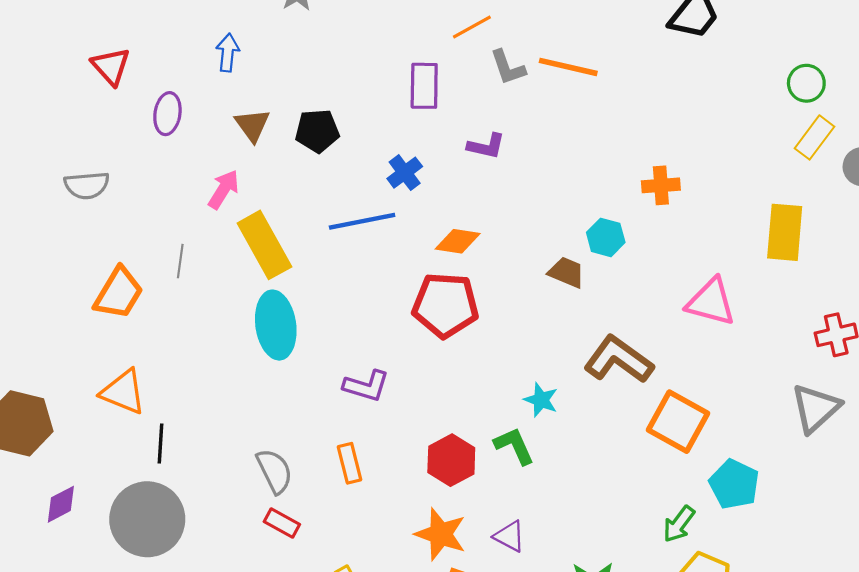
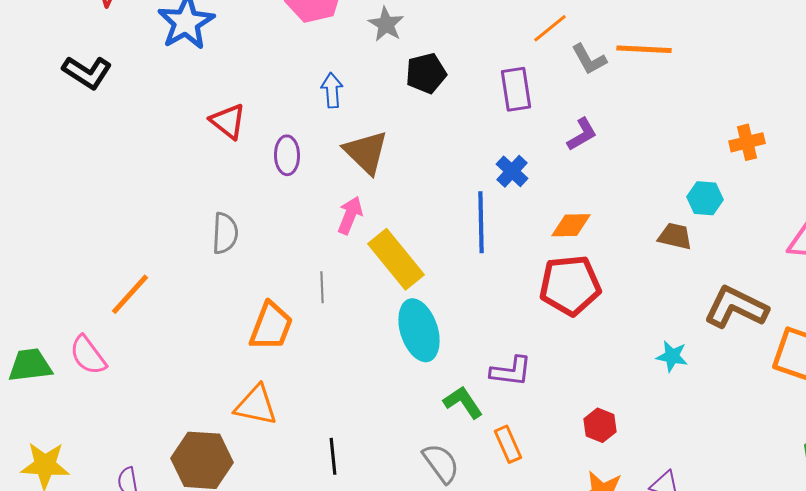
brown triangle: (252, 125) -> (366, 152), size x1.4
black pentagon: (317, 131) -> (426, 73), moved
purple L-shape: (486, 146) -> (582, 134), turned -33
gray semicircle: (87, 185) -> (225, 233), turned -72
blue line: (362, 221) -> (481, 222), turned -70
orange triangle: (123, 392) -> (256, 405), moved
green L-shape: (514, 446) -> (463, 402), moved
red hexagon: (451, 460) -> (600, 425), size x0.7

